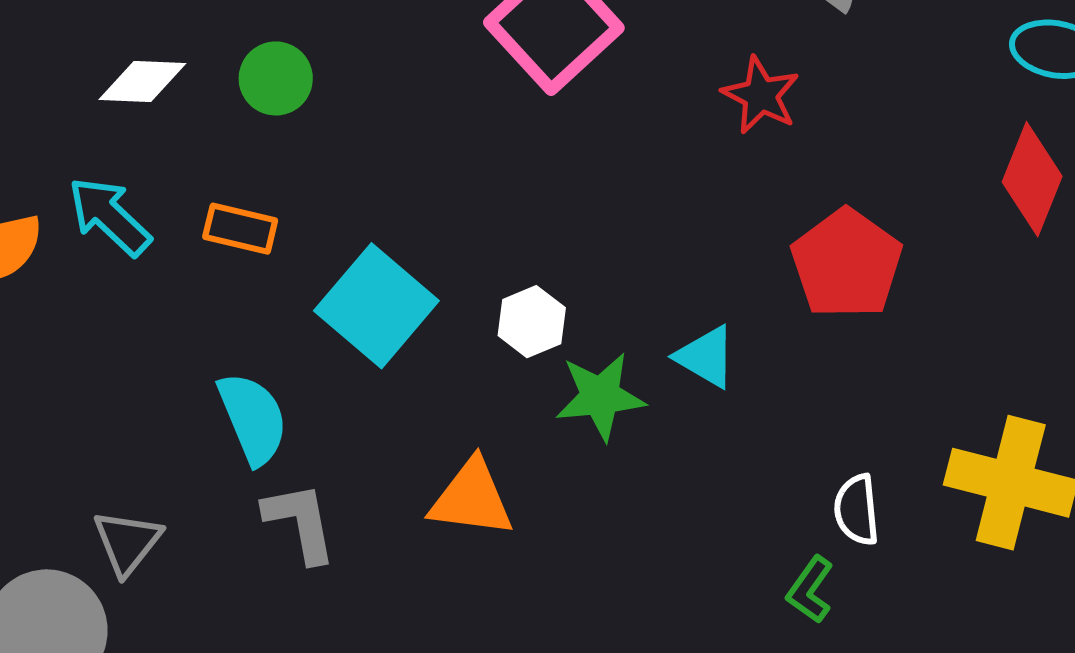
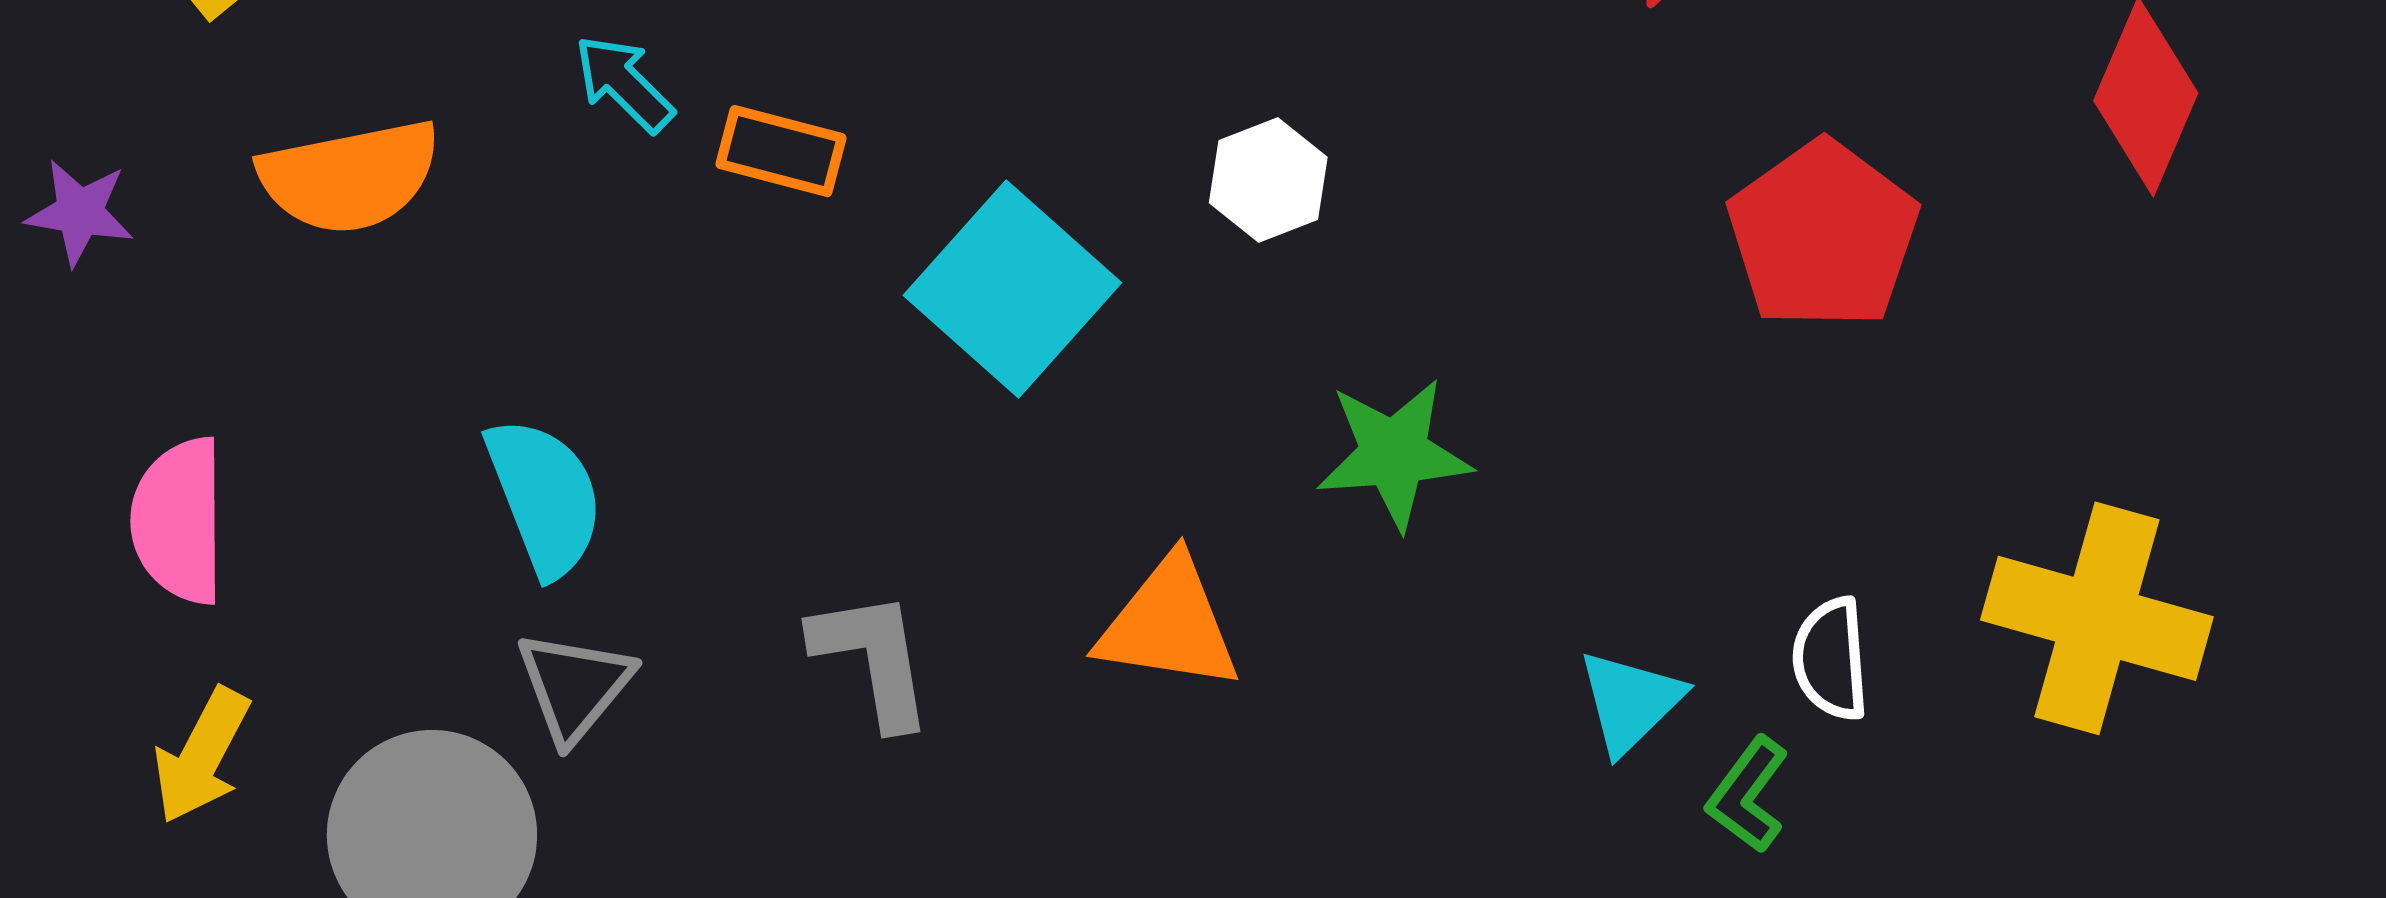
cyan arrow: (109, 216) -> (624, 83), moved, size x0.7
white hexagon: (532, 322) -> (1268, 180), moved
cyan triangle: (706, 357) -> (1630, 702), moved, turned 44
cyan semicircle: (253, 418) -> (545, 497), moved

